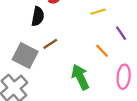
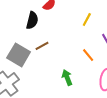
yellow line: (98, 12) -> (87, 20), turned -48
green arrow: (80, 77) -> (67, 77), size x0.7

